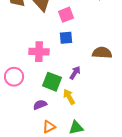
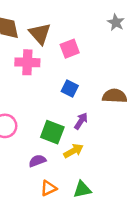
blue square: (66, 38) -> (70, 89), moved, turned 32
pink cross: (39, 52) -> (27, 62), moved
yellow arrow: (69, 97) -> (73, 151), turned 91

